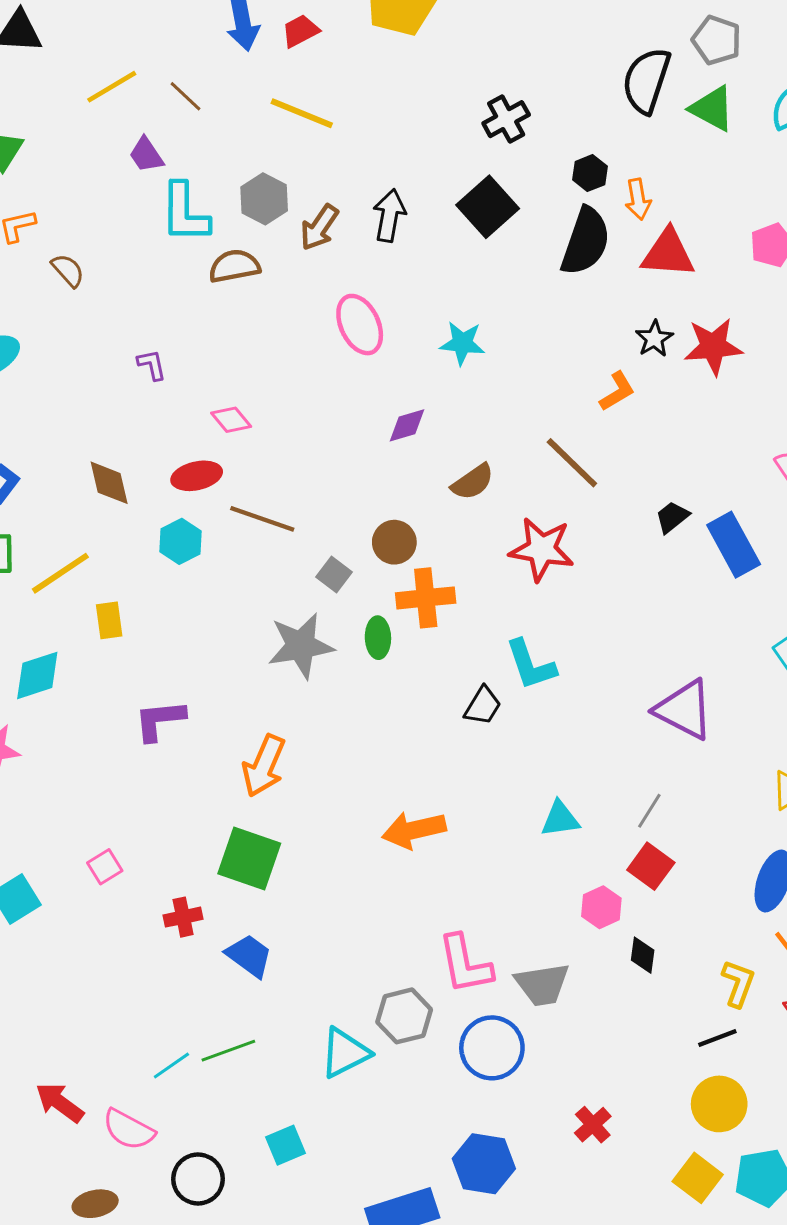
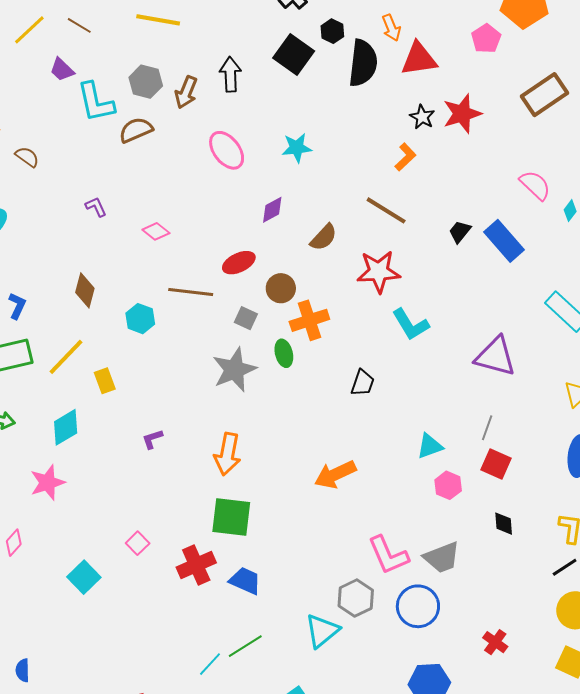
black hexagon: (590, 173) -> (332, 31), moved
red ellipse: (197, 476) -> (239, 263), moved
brown diamond: (109, 483) -> (85, 290), turned 40
cyan L-shape: (531, 665) -> (410, 324), moved
purple L-shape: (160, 720) -> (152, 439), size x0.6
pink hexagon: (601, 907) -> (448, 485), moved
red cross: (183, 917) -> (196, 565), size x1.5

